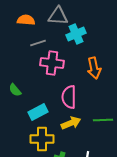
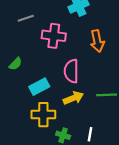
gray line: (38, 43) -> (26, 18), moved
green semicircle: (15, 90) -> (15, 64), turned -96

